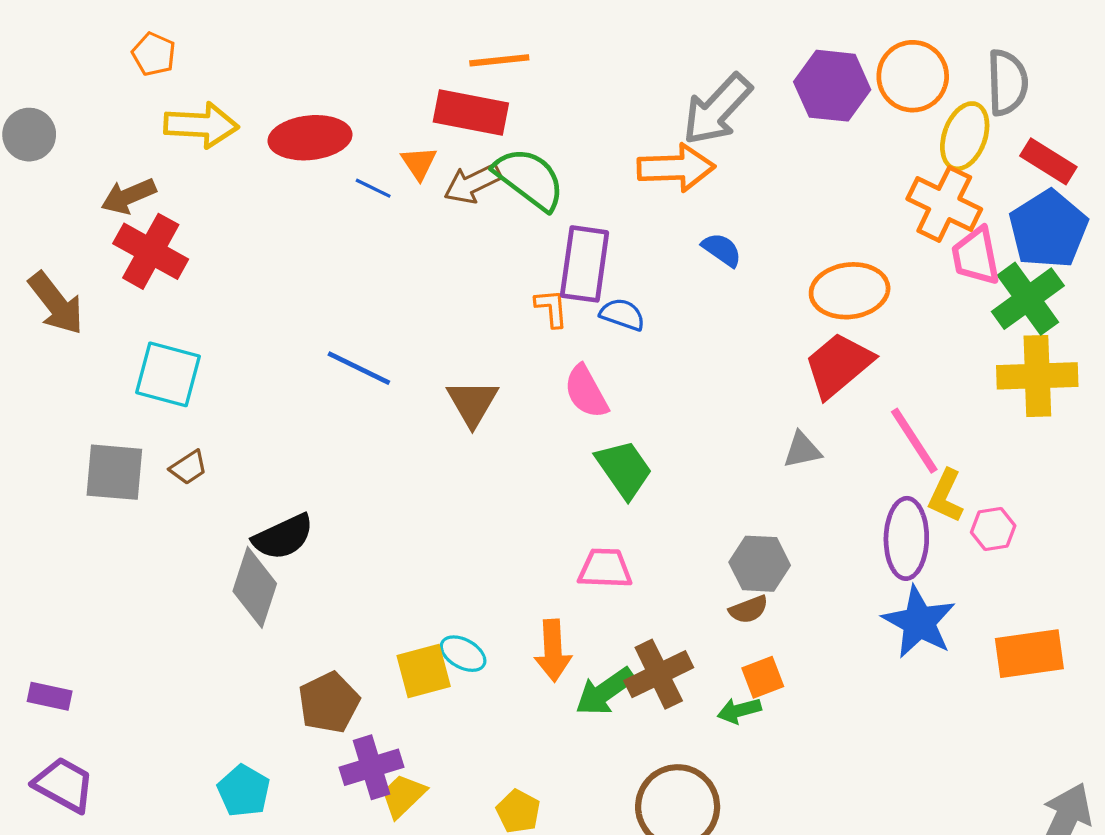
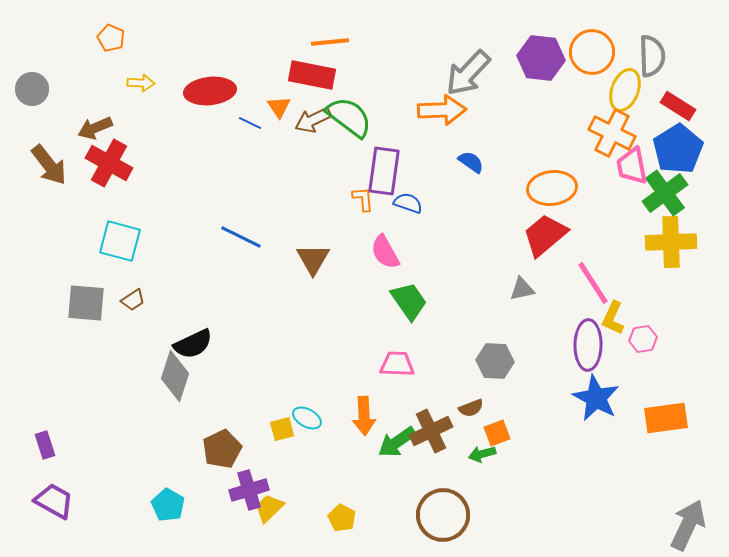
yellow arrow: (201, 125) -> (141, 83), size x0.6
brown arrow: (56, 303) -> (49, 165), moved
brown semicircle: (749, 609) -> (471, 408), moved
yellow square: (424, 671) -> (282, 429), size x0.7
purple rectangle: (50, 696) -> (45, 445), turned 60

